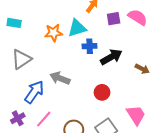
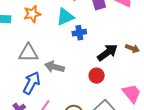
orange star: (54, 33) -> (32, 14), moved
black arrow: (111, 57) -> (107, 53), moved
gray triangle: (21, 59) -> (28, 53), moved, turned 40

